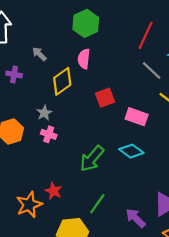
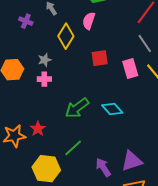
yellow diamond: (62, 81) -> (66, 36), turned -35
pink rectangle: (137, 117) -> (130, 68), moved, turned 42
pink cross: (49, 134) -> (44, 79), turned -32

